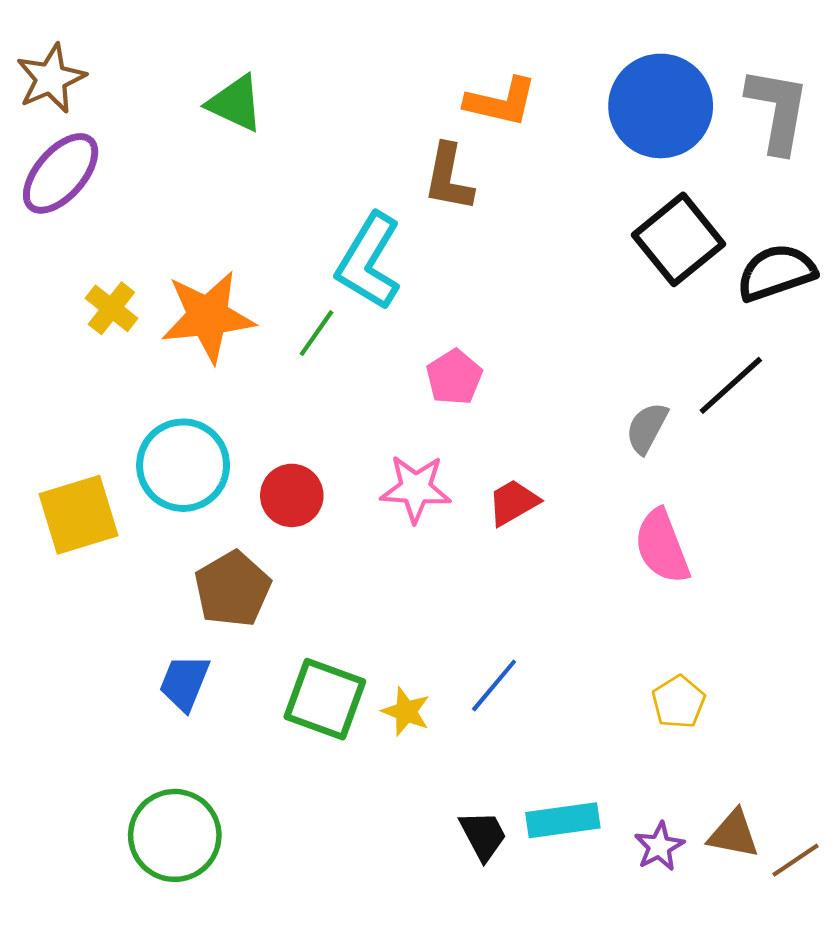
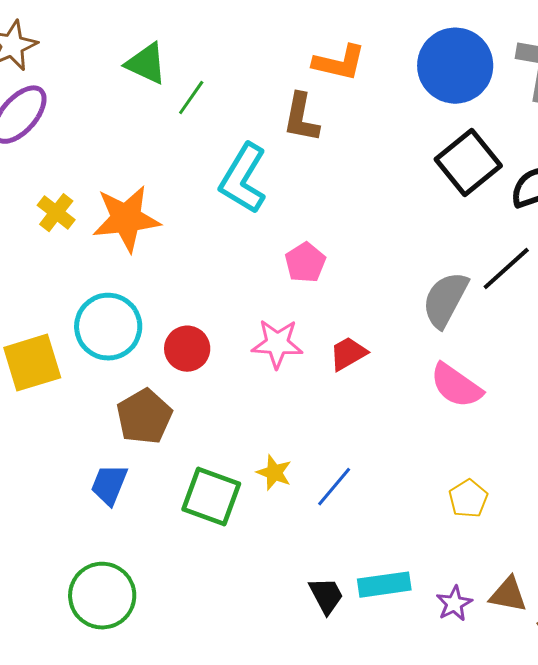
green line: (317, 333) -> (191, 98), moved
gray semicircle: (647, 428) -> (445, 300), size x1.5
pink semicircle: (662, 546) -> (456, 386), turned -34
yellow star: (406, 712) -> (274, 473), moved

